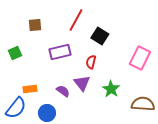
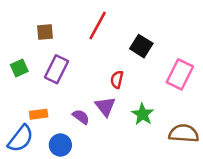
black square: (100, 36) -> (141, 46), moved
purple rectangle: (60, 52) -> (57, 69), moved, turned -50

